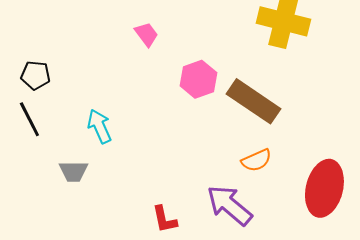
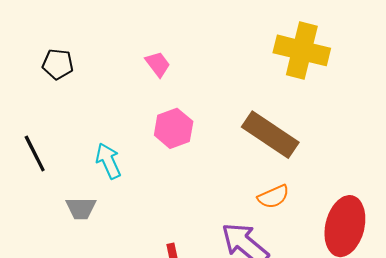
black pentagon: (35, 75) -> (58, 64), moved
pink hexagon: (198, 79) -> (174, 128), moved

